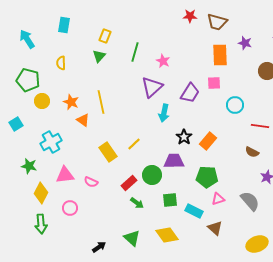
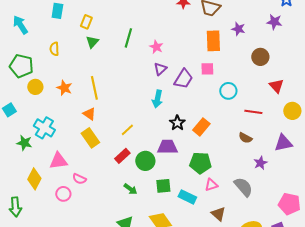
yellow rectangle: (105, 36) -> (86, 22), moved
purple triangle: (152, 87) -> (160, 69), moved, size x0.6
orange triangle: (83, 120) -> (89, 114), moved
cyan cross: (51, 142) -> (44, 128), turned -30
yellow rectangle: (108, 152) -> (90, 138), moved
green star: (29, 166) -> (24, 143), moved
pink semicircle: (91, 182) -> (79, 179), moved
red rectangle: (129, 183) -> (122, 156), moved
green arrow: (41, 224) -> (15, 207), moved
brown triangle: (215, 228) -> (218, 214), moved

